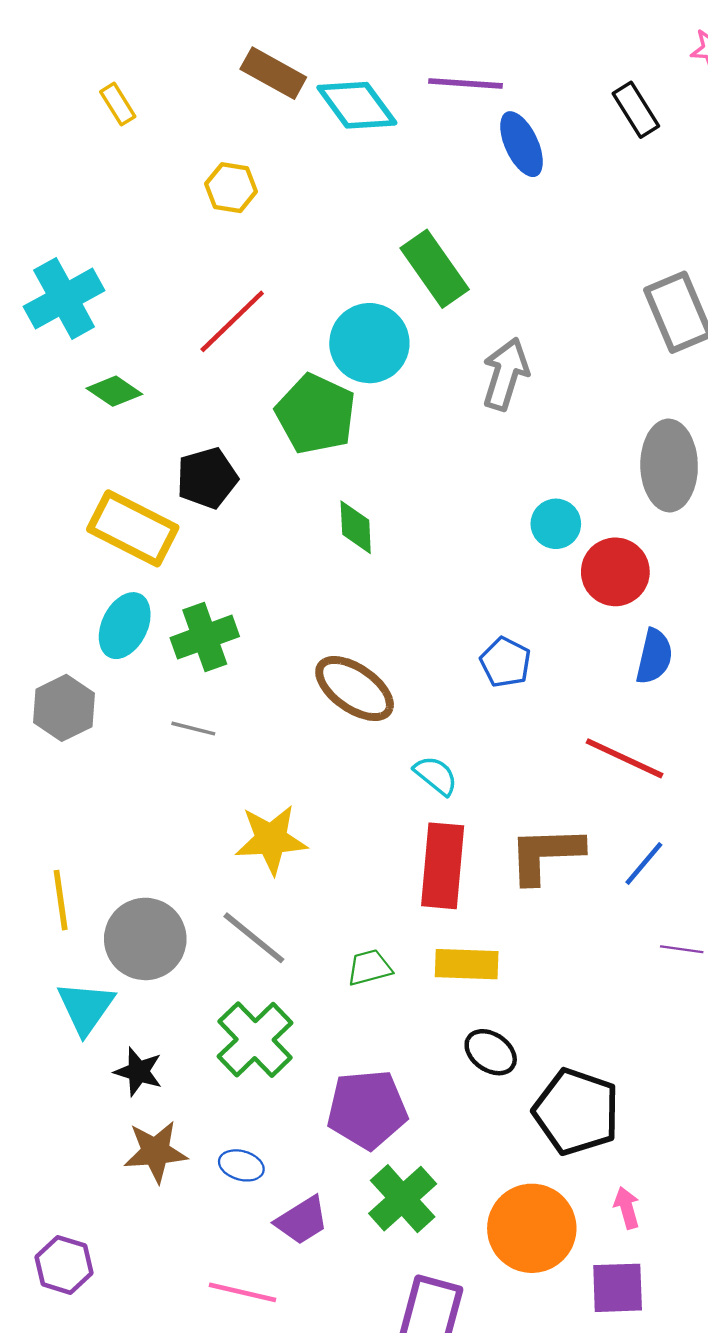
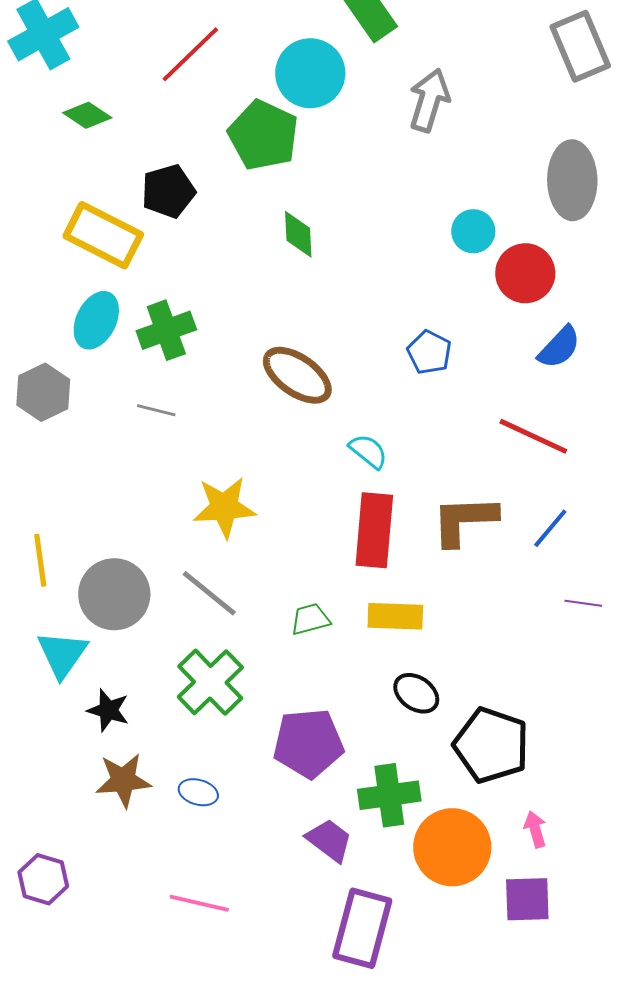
blue semicircle: (654, 656) -> (559, 347), turned 30
green cross: (403, 1199) -> (389, 795), moved, turned 34
purple trapezoid: (302, 1220) -> (329, 840), moved, turned -111

